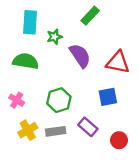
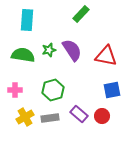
green star: (54, 37) -> (49, 50), moved
blue square: (108, 97) -> (112, 90), moved
pink cross: (17, 100) -> (15, 90), turned -32
red circle: (119, 140) -> (102, 116), moved

